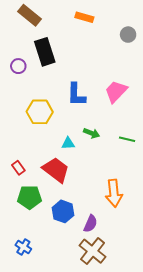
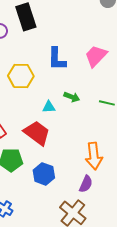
purple semicircle: (90, 224) -> (86, 184), moved

